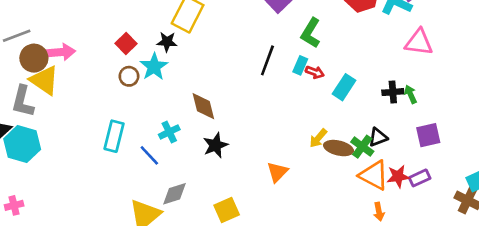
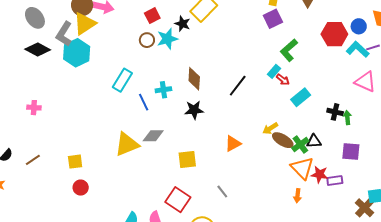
black line: (267, 60) -> (238, 86), moved
yellow triangle: (44, 80) -> (85, 24), turned 35
cyan hexagon: (22, 144) -> (77, 53), moved

